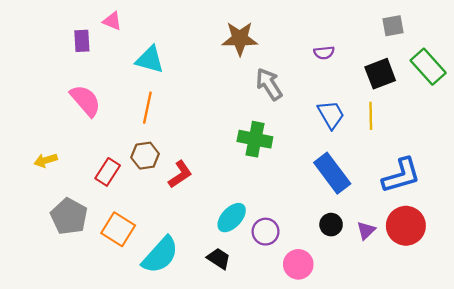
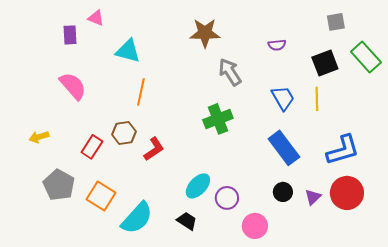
orange line: (147, 108) -> (141, 92), moved
green cross: (255, 139) -> (218, 119), turned -32

